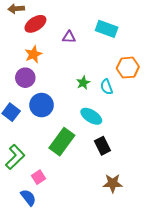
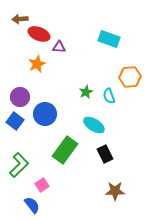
red ellipse: (35, 24) -> (39, 34), turned 55
purple triangle: (69, 37) -> (59, 47), moved
purple circle: (25, 78) -> (20, 97), moved

